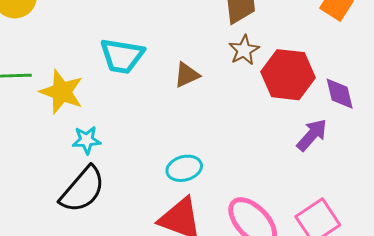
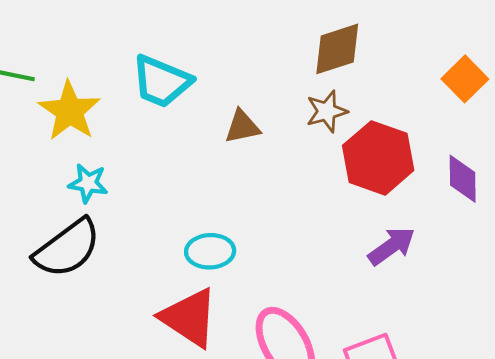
purple diamond: (340, 94) -> (463, 179), moved

